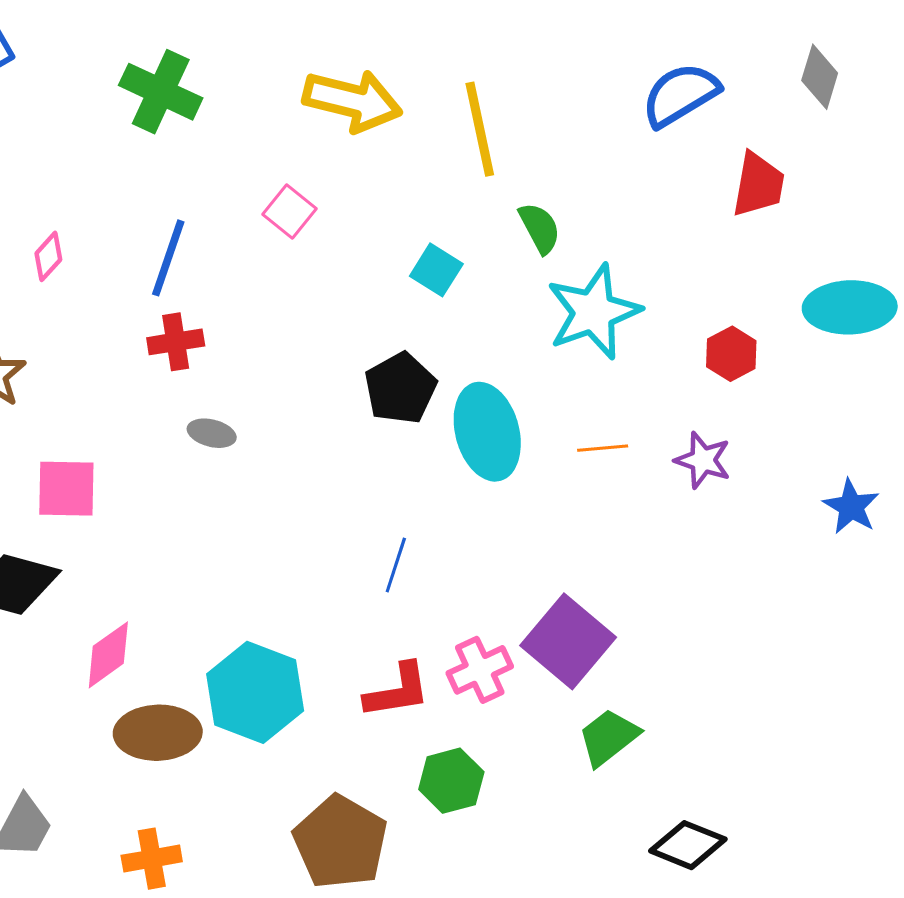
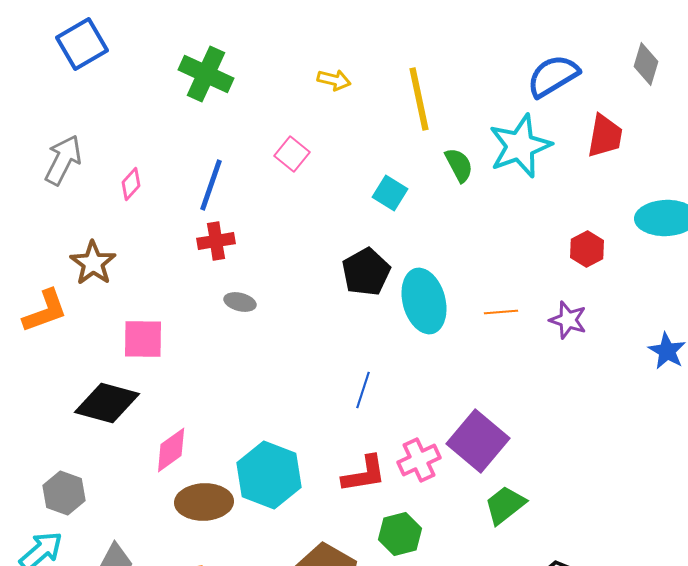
yellow arrow: (352, 101) -> (334, 80), size x0.5
cyan star: (594, 312) -> (520, 146), moved

